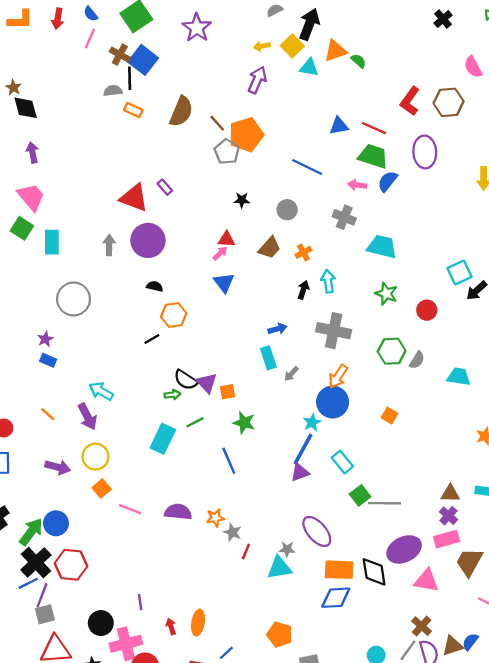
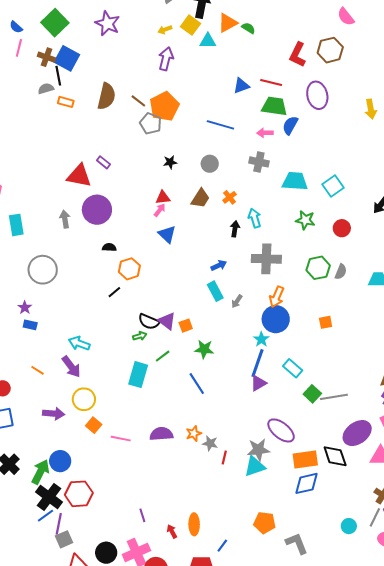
cyan square: (460, 272) -> (333, 186), moved
orange square: (390, 415) -> (326, 322), turned -32
gray star: (287, 549) -> (258, 450), size x1.6
black circle: (101, 623) -> (106, 553), moved

